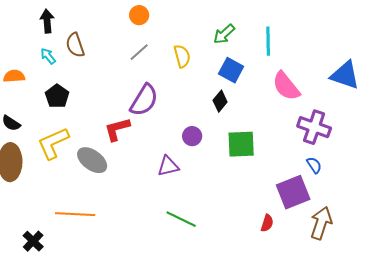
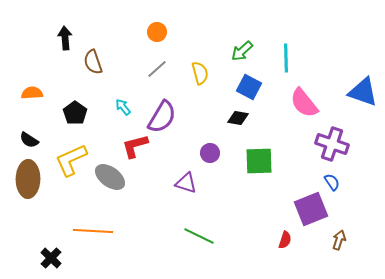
cyan arrow: (48, 56) -> (123, 107), moved
black diamond: (220, 101) -> (238, 118), turned 60
purple triangle: (168, 166) -> (186, 183), turned 30
brown arrow: (321, 223) -> (339, 240), size x0.6

